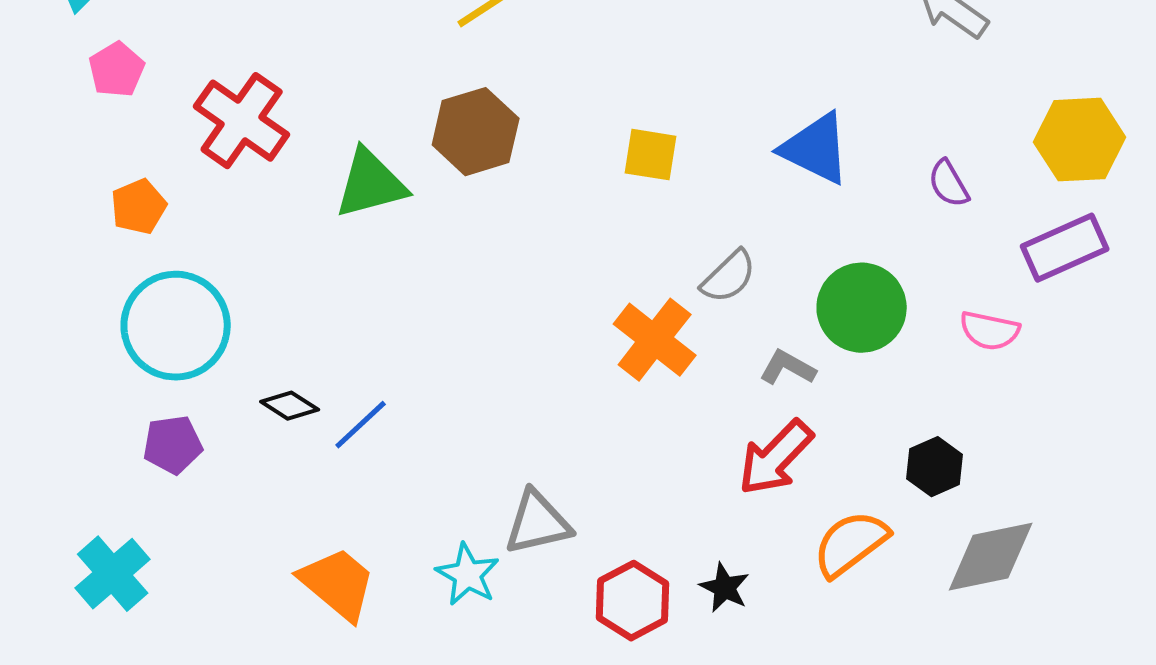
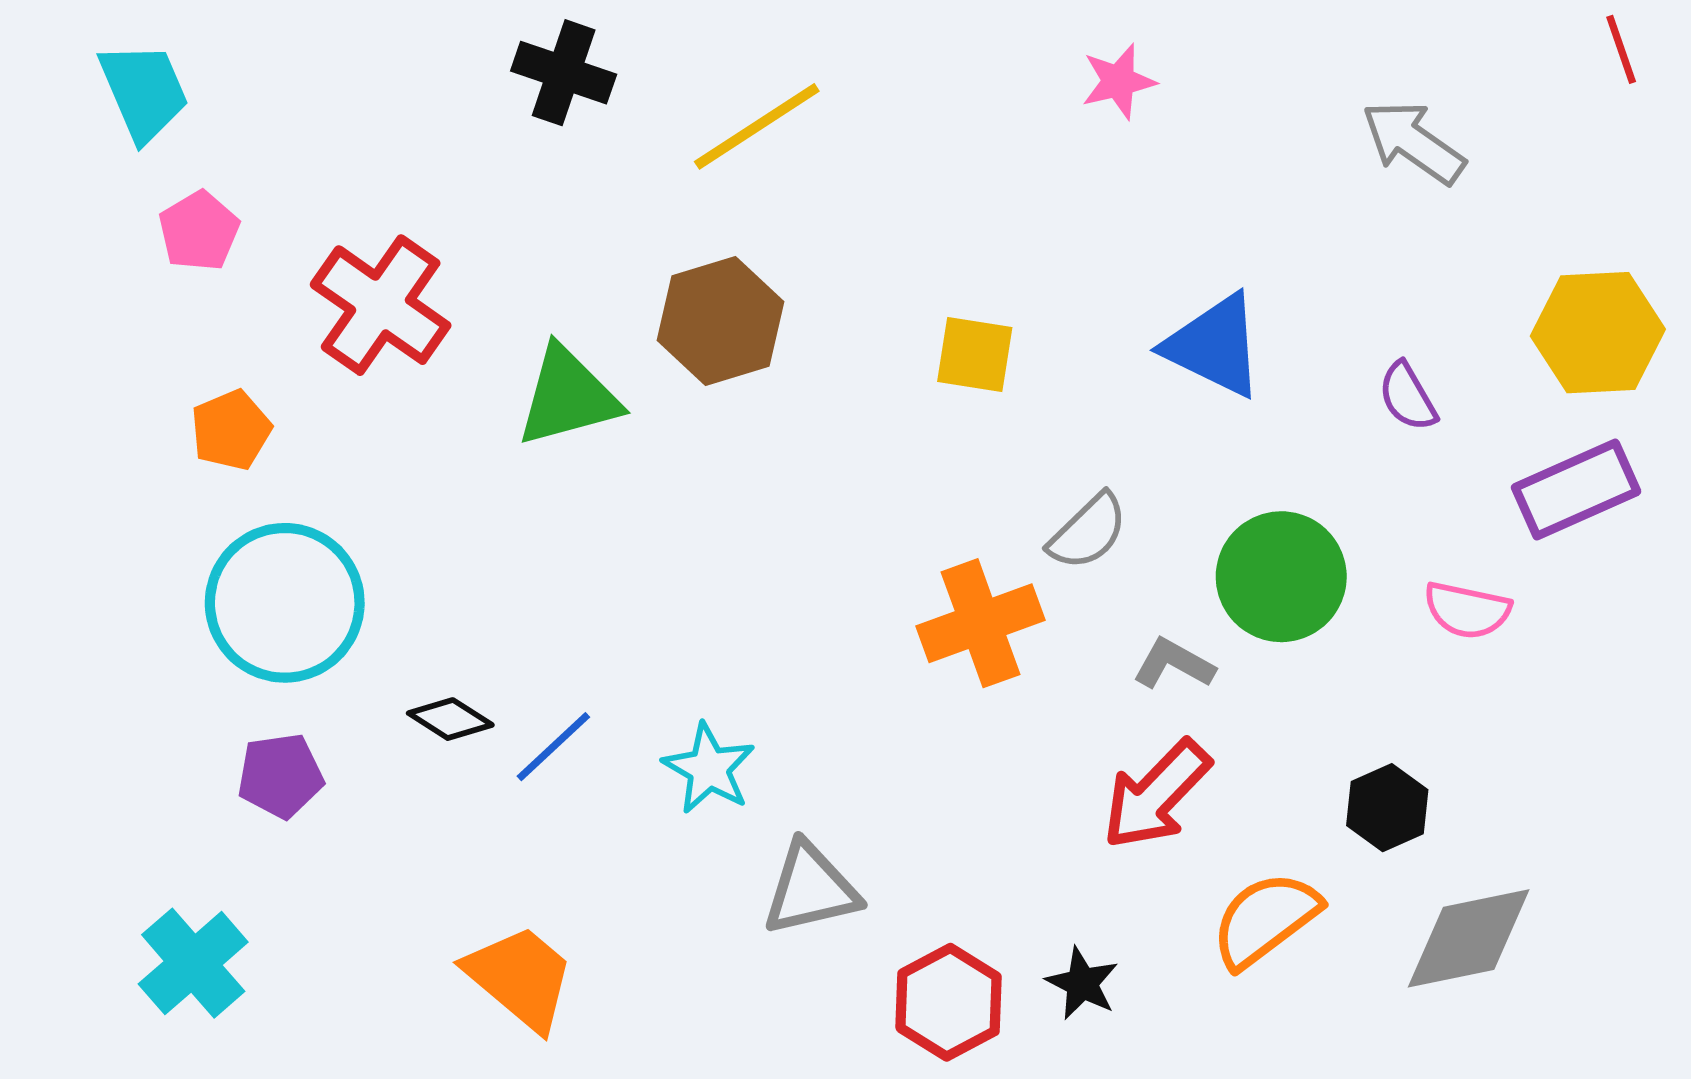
orange cross: (655, 340) -> (981, 623), turned 32
cyan star: (468, 575) -> (709, 768), moved

